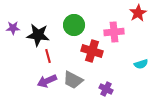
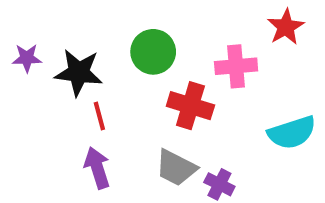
cyan semicircle: (141, 64) -> (292, 133), size x1.6
gray trapezoid: (73, 80) -> (176, 168), moved
purple arrow: (47, 81) -> (97, 168), turned 96

